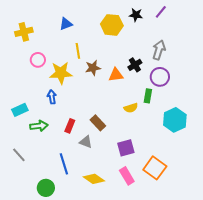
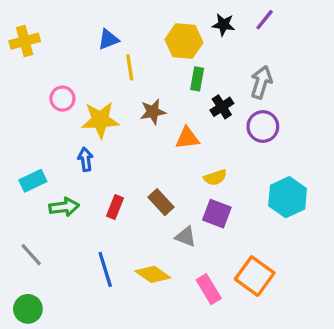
yellow cross: (24, 32) -> (25, 41), moved
yellow line: (78, 51) -> (130, 67), moved
orange triangle: (116, 75) -> (187, 138), moved
green rectangle: (148, 96) -> (197, 79), moved
gray triangle: (86, 142) -> (186, 237), moved
purple square: (126, 148) -> (217, 214), moved, turned 36
yellow diamond: (94, 179) -> (153, 274), moved
green circle: (46, 188) -> (28, 309), moved

